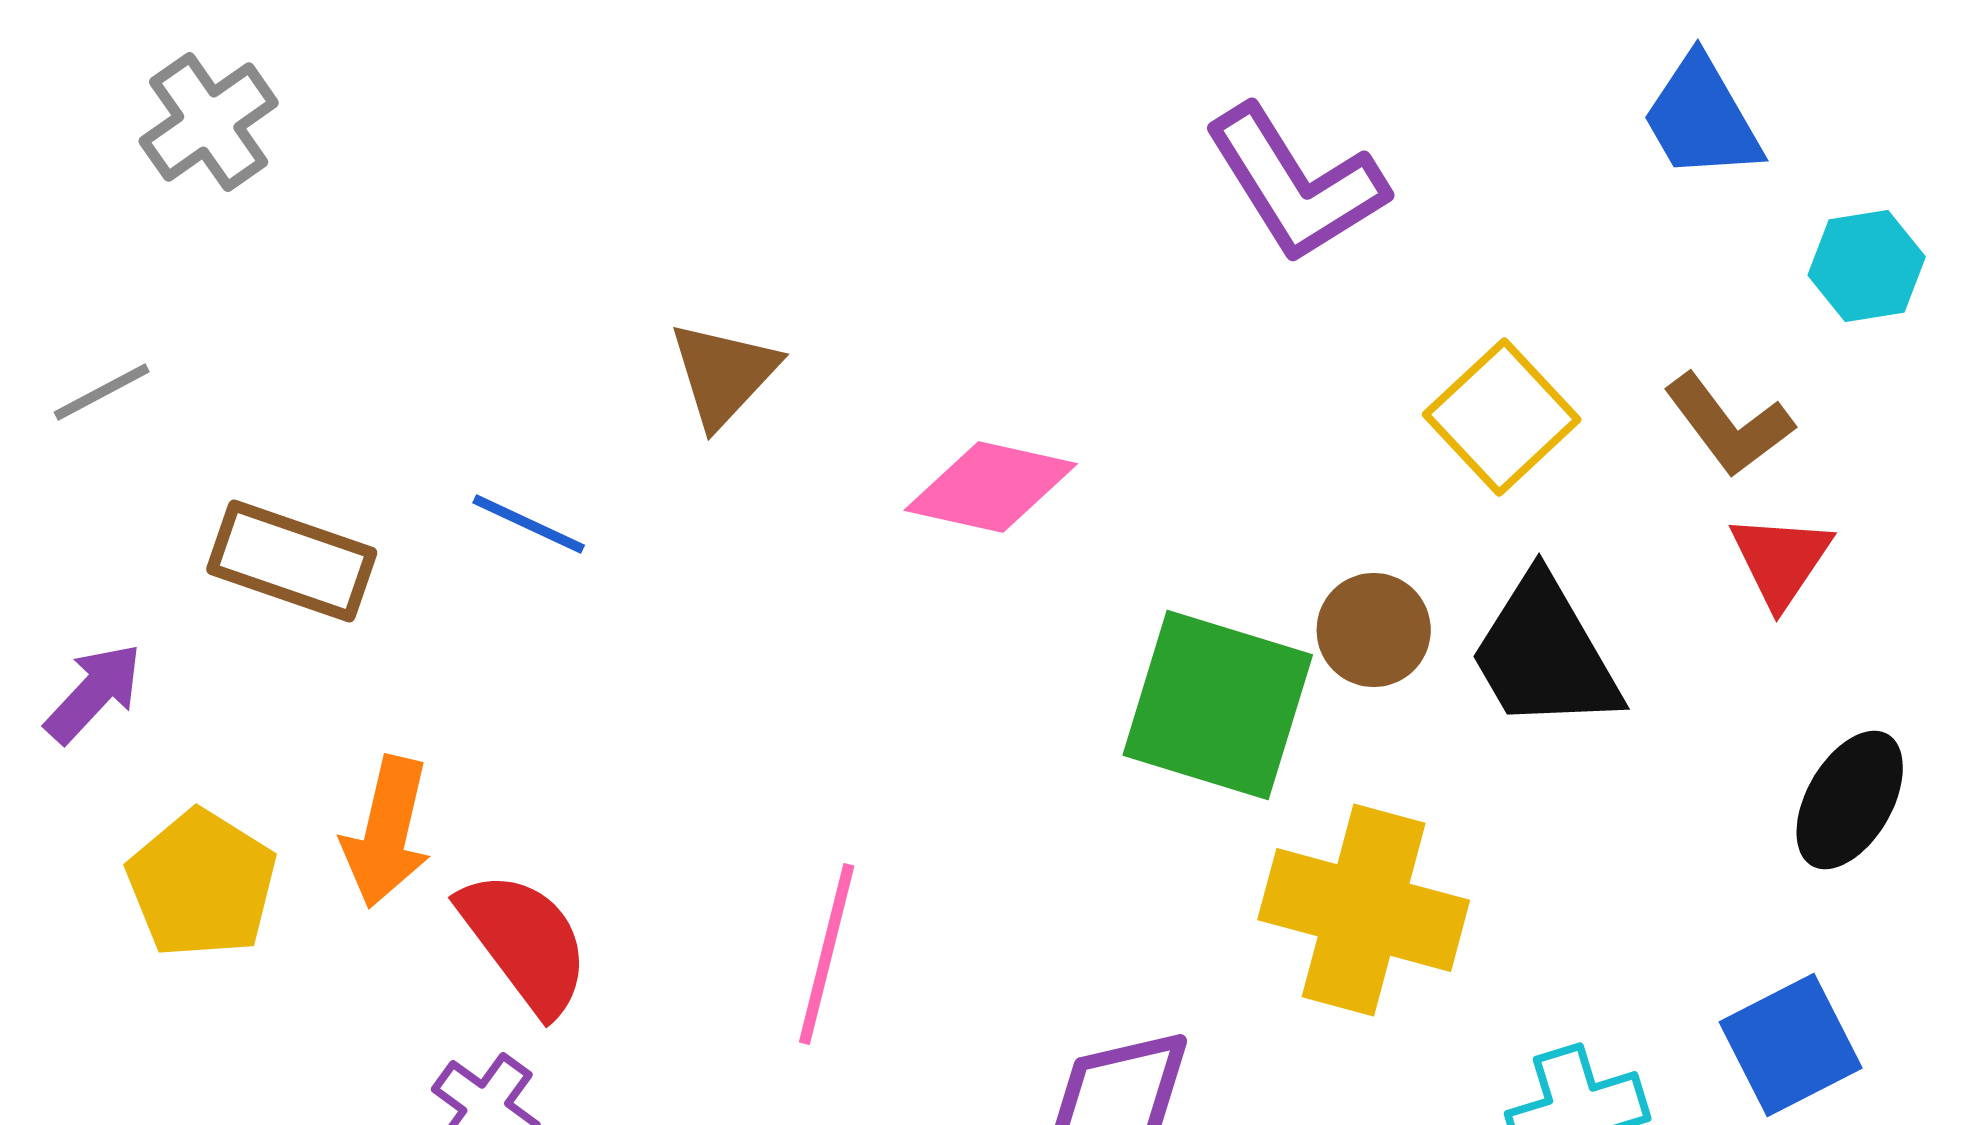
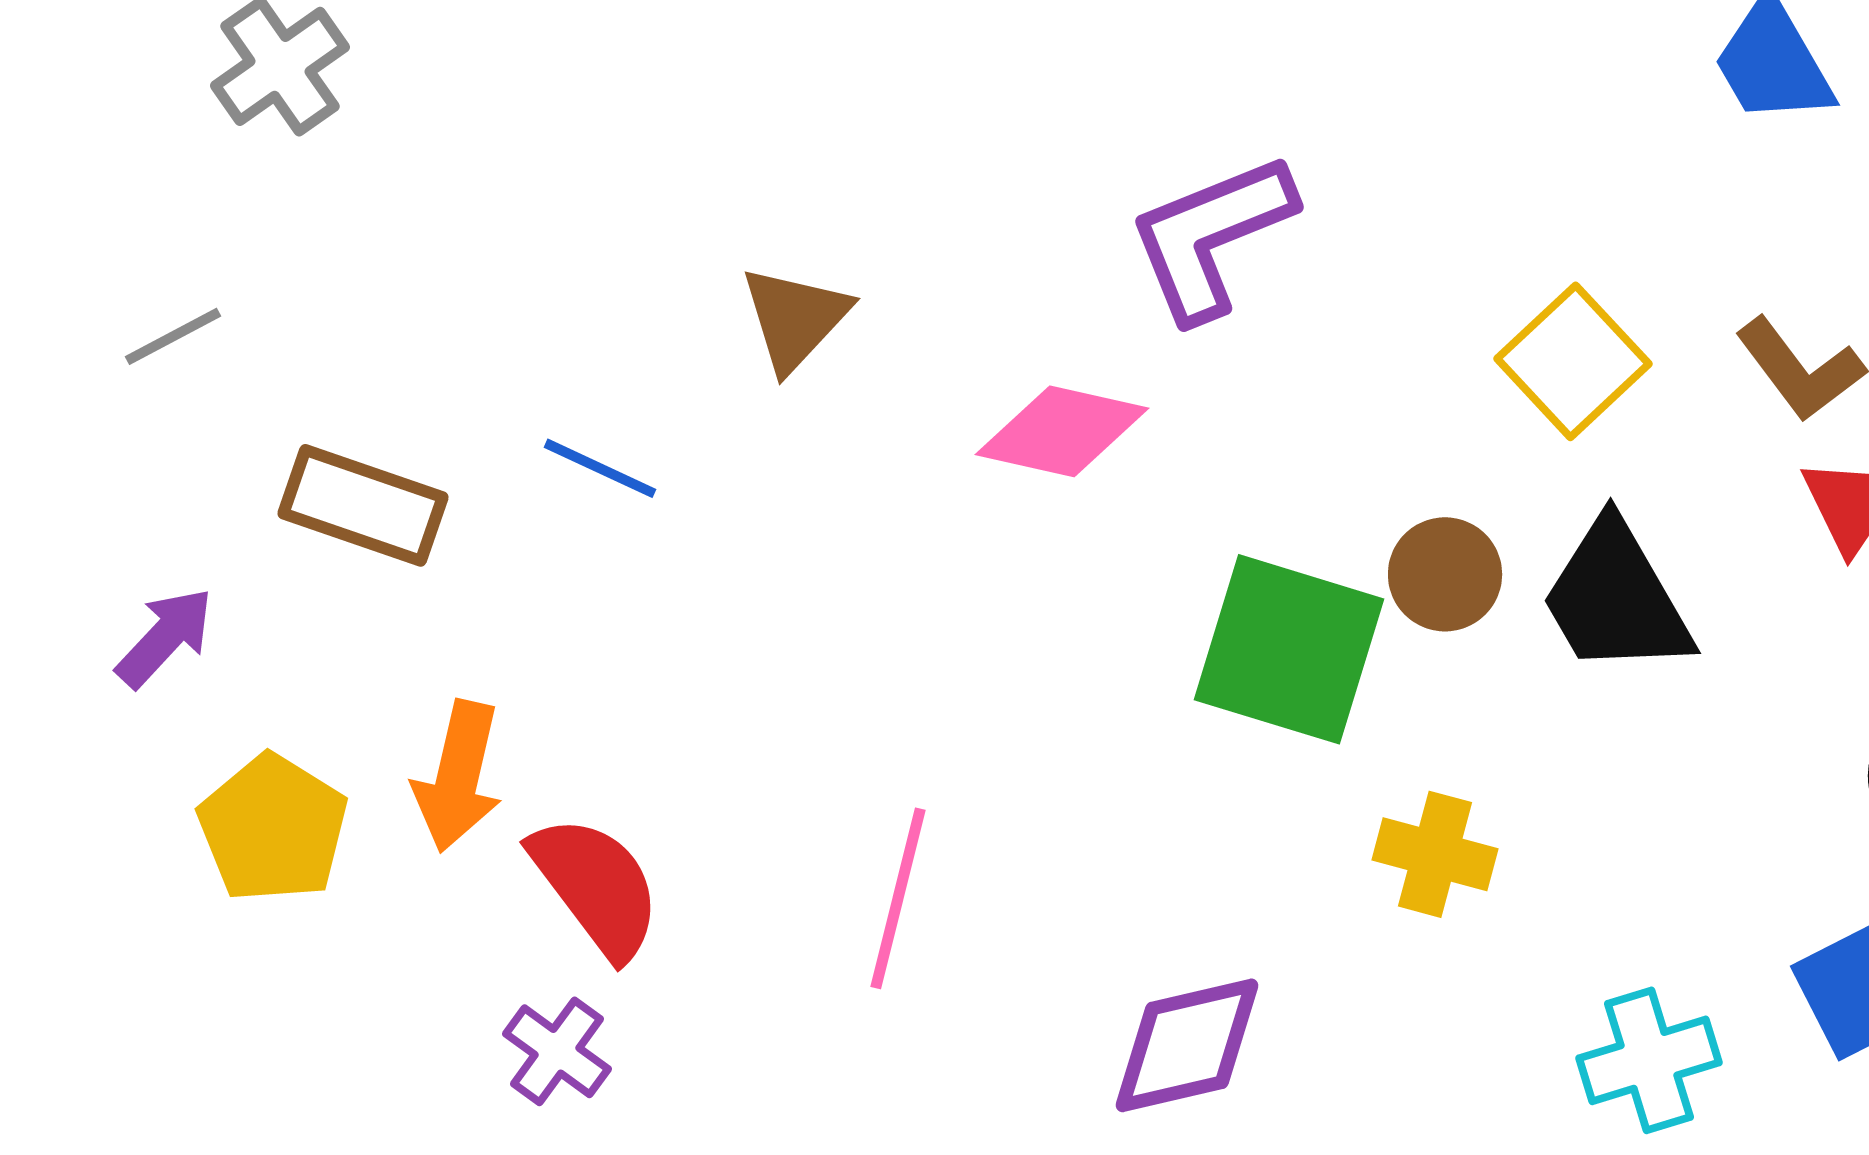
purple L-shape: (1296, 184) -> (1211, 236), moved, turned 100
yellow cross: (1364, 910) -> (1435, 854), size x0.6

